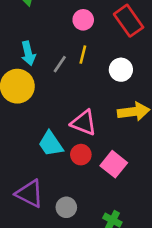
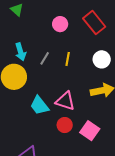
yellow line: (83, 55) -> (68, 59), moved
white circle: (121, 70) -> (102, 59), moved
cyan trapezoid: (51, 144) -> (39, 105), moved

